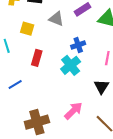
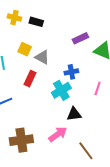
gray triangle: (56, 19) -> (42, 57), moved
black triangle: (101, 87) -> (74, 114), moved, turned 42

